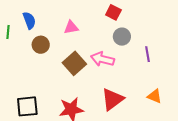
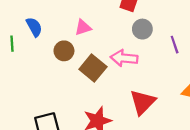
brown circle: (41, 45) -> (64, 51), moved

